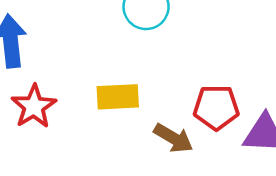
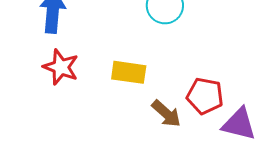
red star: (34, 106) -> (61, 67), turned -30

